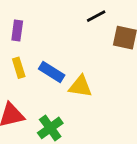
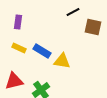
yellow rectangle: (19, 68) -> (19, 48), turned -48

